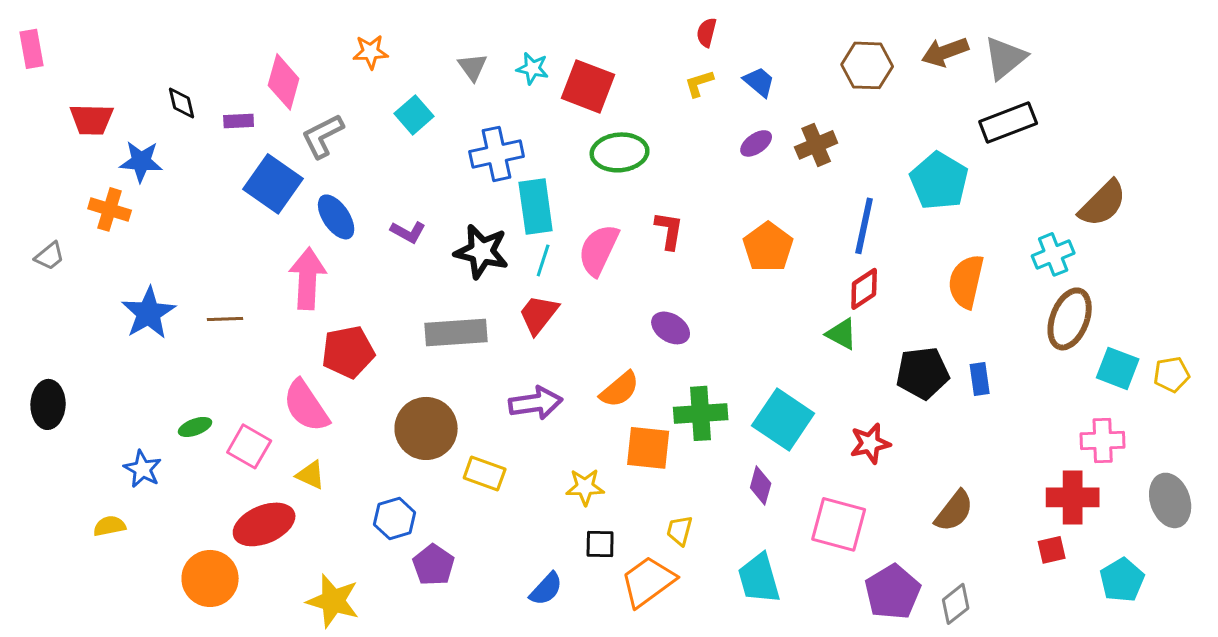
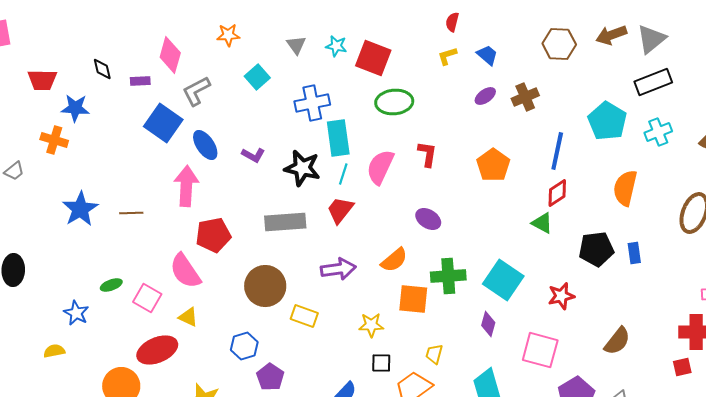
cyan cross: (1053, 254) -> (658, 132), moved

